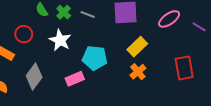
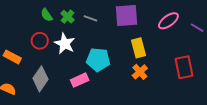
red circle: (24, 34) -> (40, 41), moved
yellow rectangle: (137, 47) -> (139, 48), turned -60

